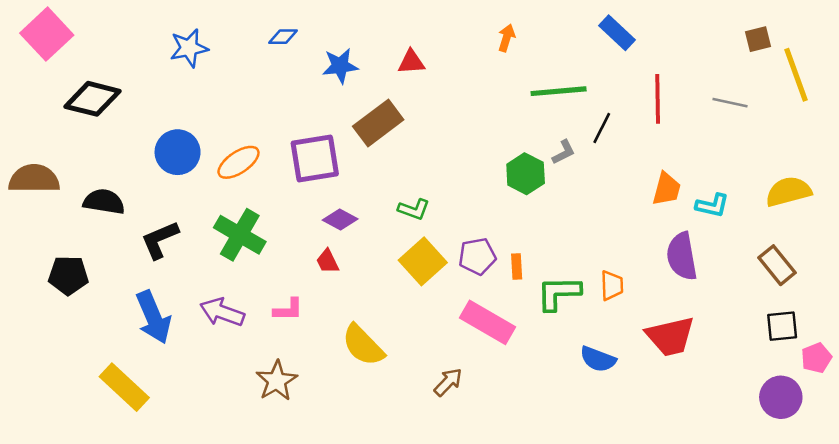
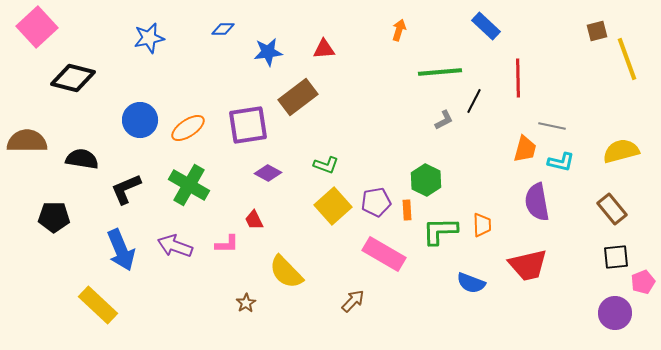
gray line: (730, 103) -> (552, 126), moved
green hexagon: (526, 174) -> (426, 180), moved
red trapezoid: (327, 261) -> (254, 220), moved
brown star: (277, 381) -> (246, 303), moved, size x0.6

